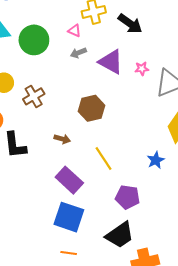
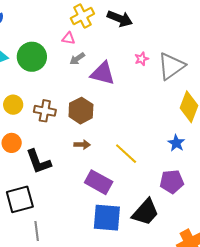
purple triangle: (111, 62) -> (103, 73), moved
brown cross: (34, 96) -> (45, 111), turned -35
brown hexagon: (92, 108) -> (81, 111), moved
purple pentagon: (127, 197) -> (172, 182), moved
black trapezoid: (120, 235) -> (145, 212), moved

